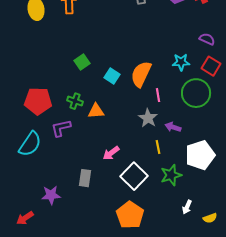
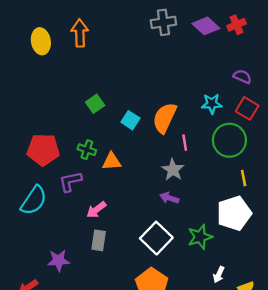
purple arrow: (173, 127) -> (169, 198), moved
yellow line: (158, 147) -> (244, 178), moved
pink arrow: (111, 153) -> (96, 210), moved

